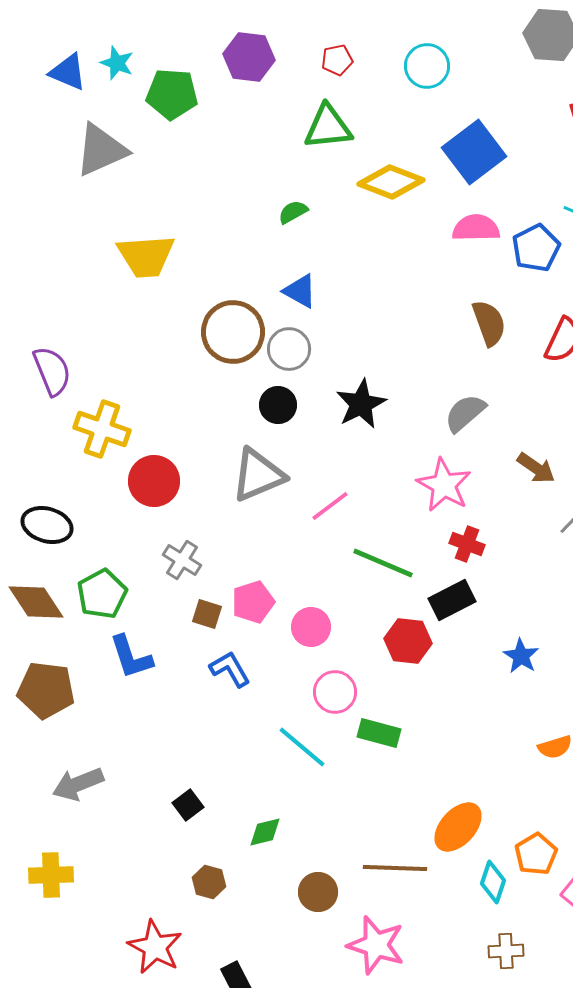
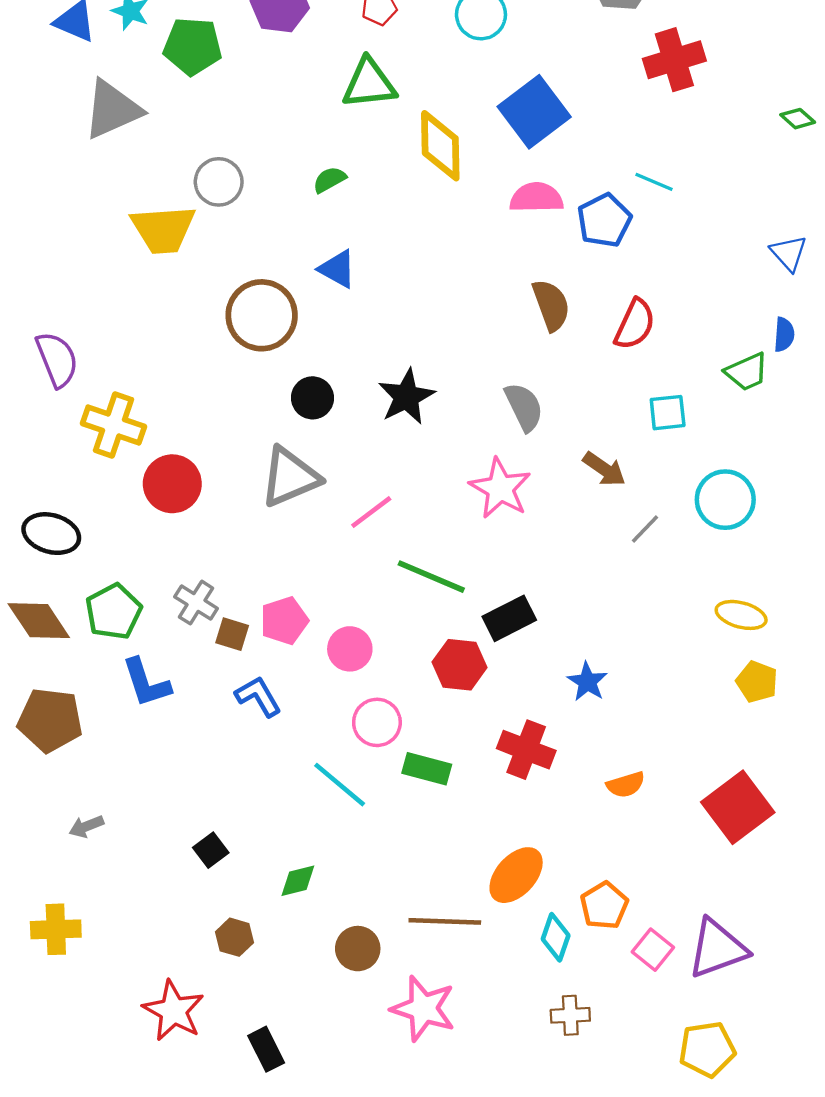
yellow diamond: (391, 182) -> (440, 146), turned 68
gray circle: (289, 349) -> (219, 182), moved
gray semicircle: (465, 413) -> (524, 407), turned 105
red cross: (467, 544) -> (526, 750), moved, size x1.4
gray cross: (182, 560) -> (196, 603), moved
gray arrow: (78, 784) -> (86, 826), size x0.6

